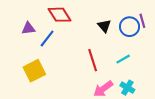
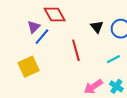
purple triangle: (28, 28) -> (34, 27), moved, turned -40
red line: (93, 60) -> (76, 50), moved

